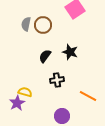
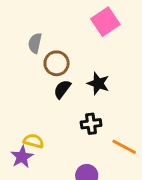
brown circle: (43, 25) -> (57, 63), moved
black cross: (57, 80) -> (91, 124), moved

